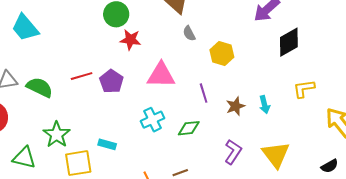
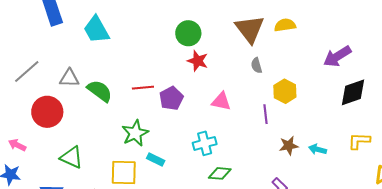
pink triangle: (161, 75) -> (221, 101), size x0.7
purple line: (204, 93) -> (266, 114), moved
cyan arrow: (264, 105) -> (317, 149), turned 108
green diamond: (189, 128) -> (220, 173), moved
green star: (57, 135) -> (135, 133), moved

